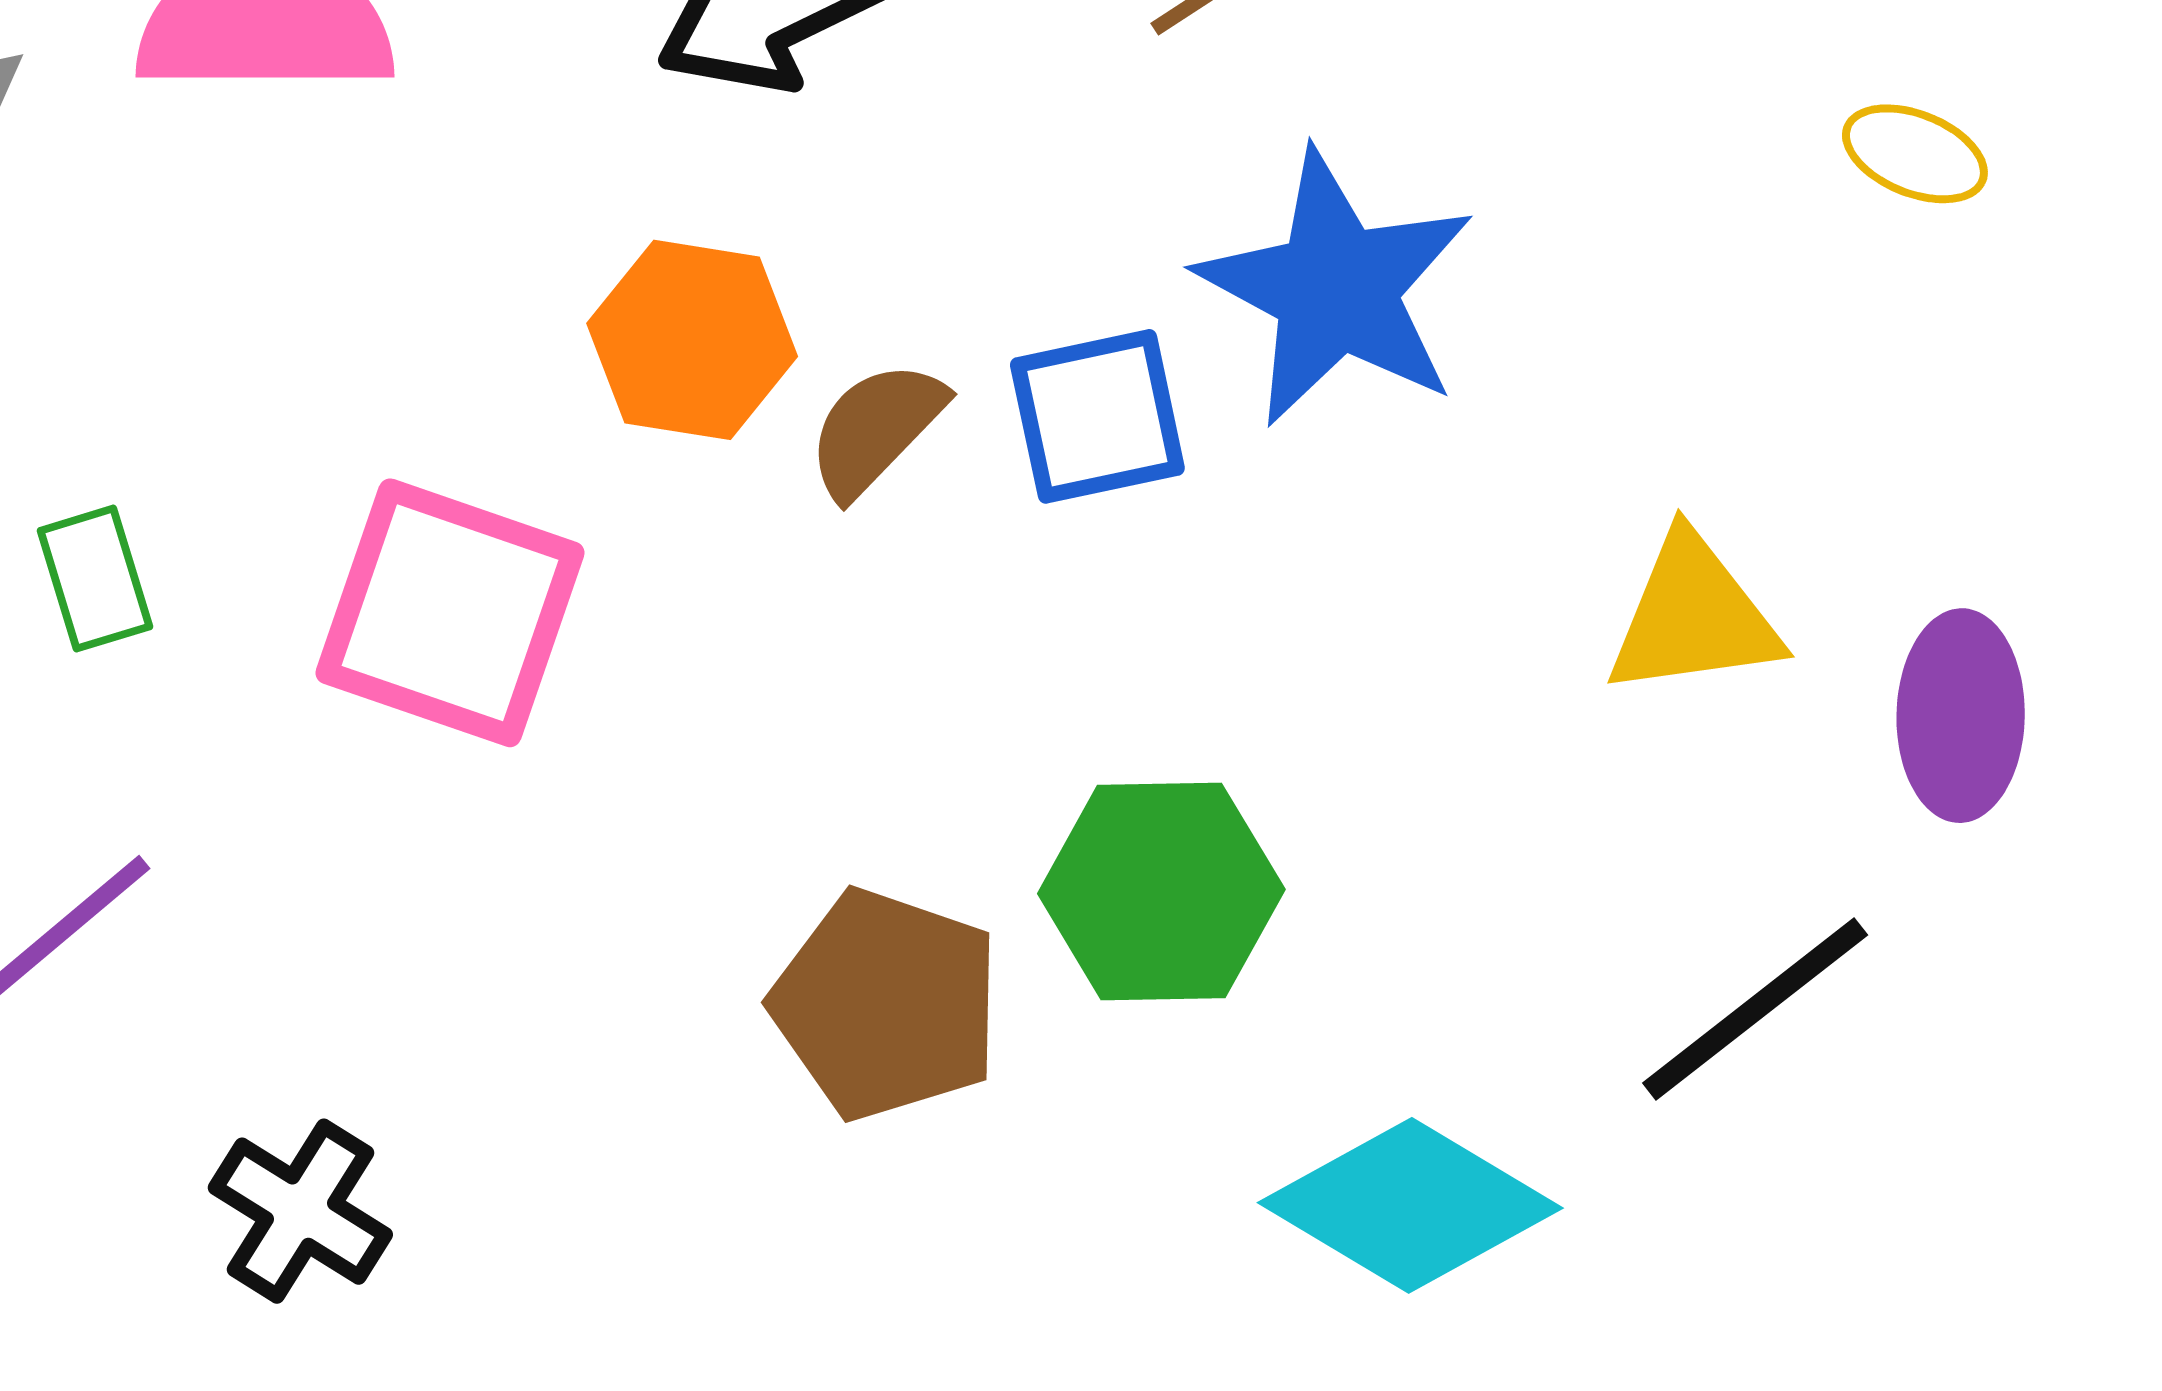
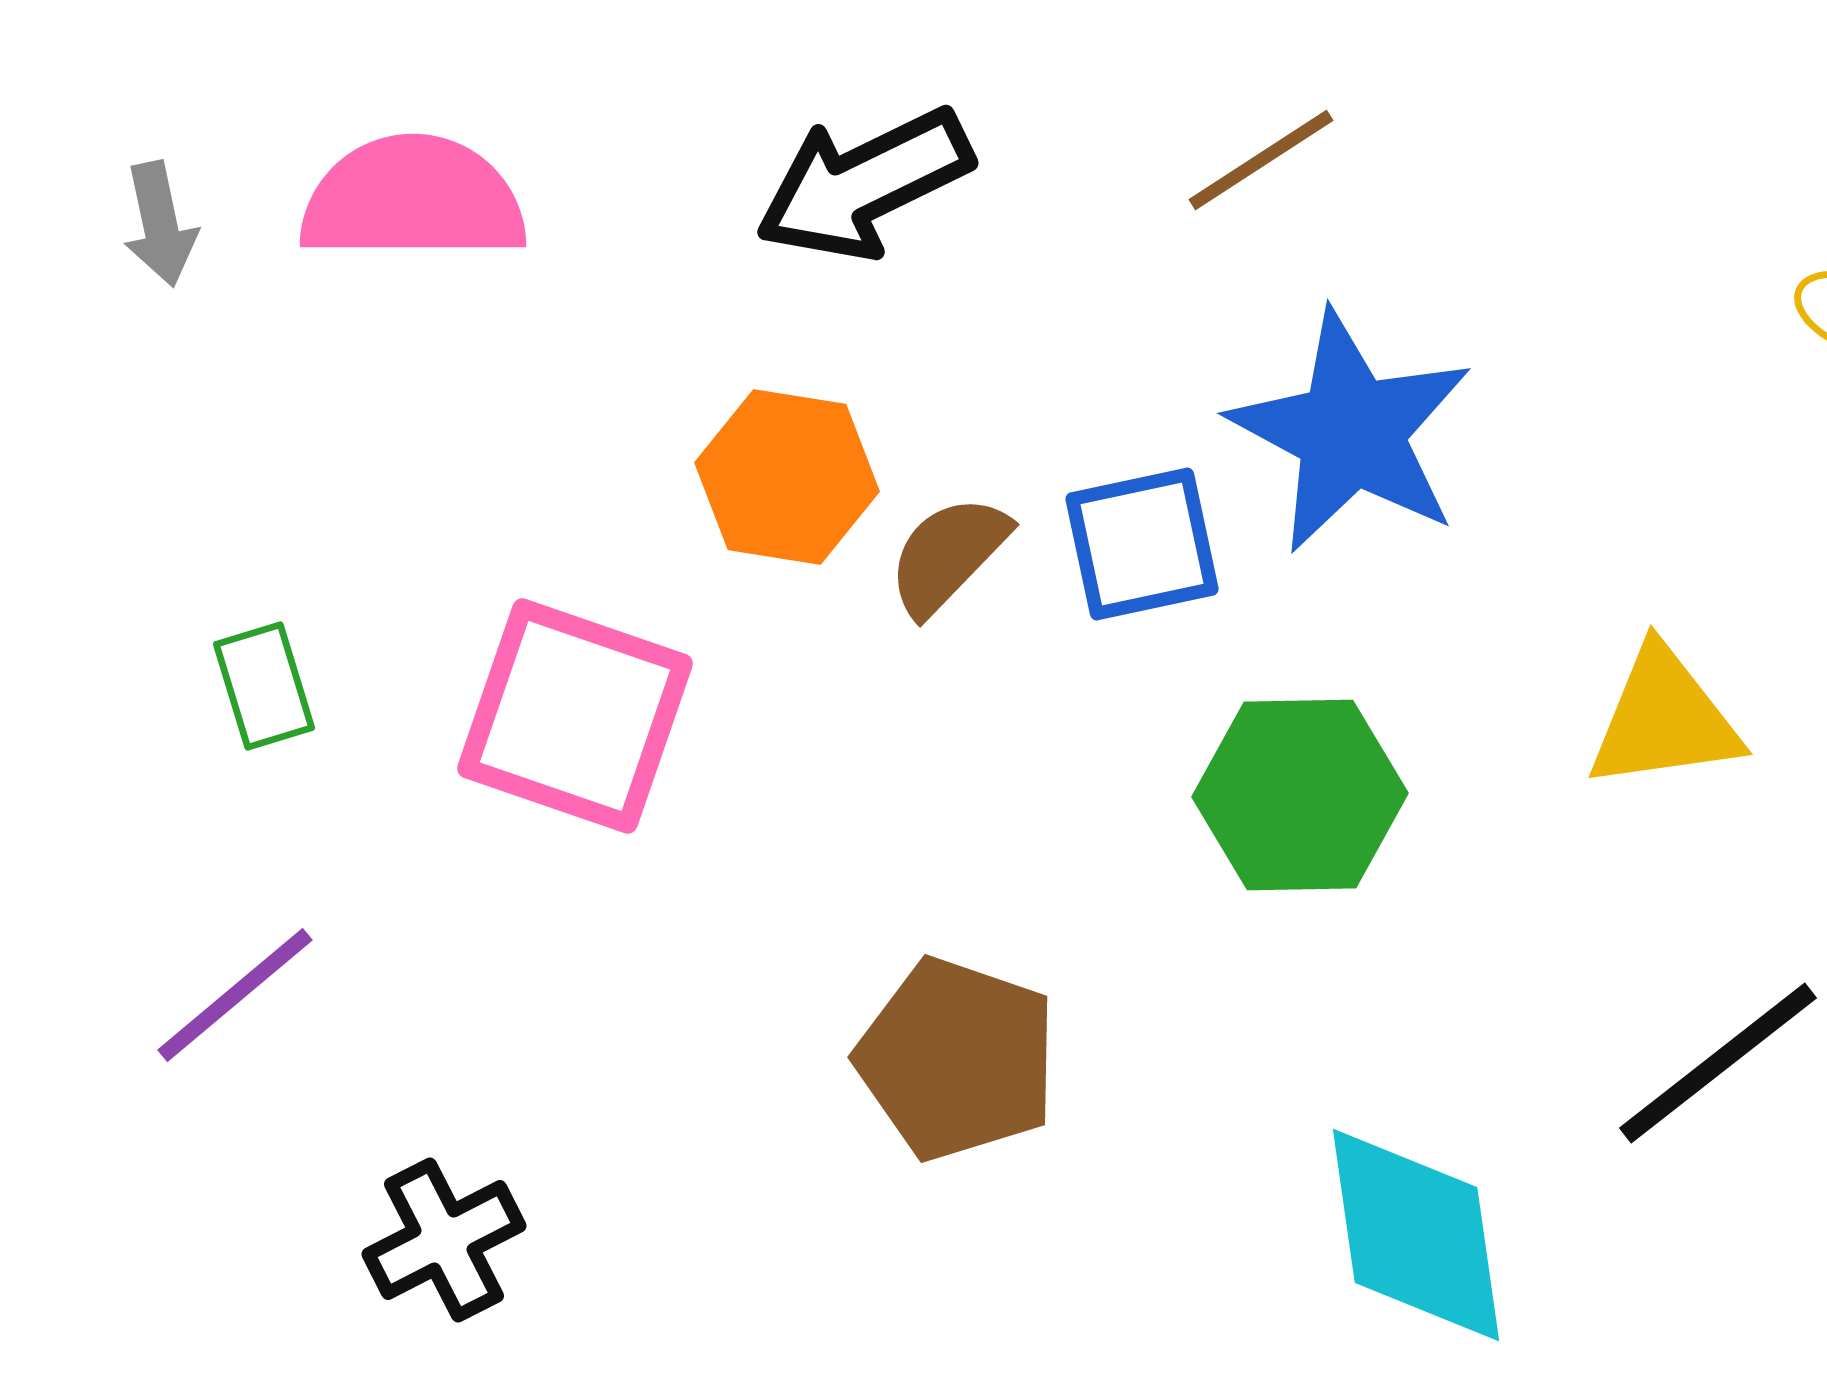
green hexagon: (1161, 891) -> (1300, 795), moved
cyan diamond: (1410, 1205) -> (1416, 1235), turned 51
black cross: (300, 1211) -> (444, 1240), turned 31

